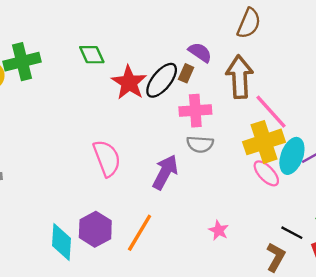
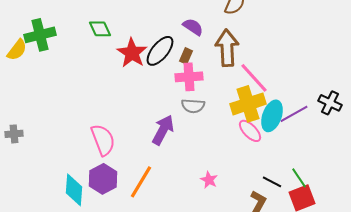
brown rectangle: (186, 73) -> (186, 56), moved
pink semicircle: (107, 158) -> (103, 140), moved

